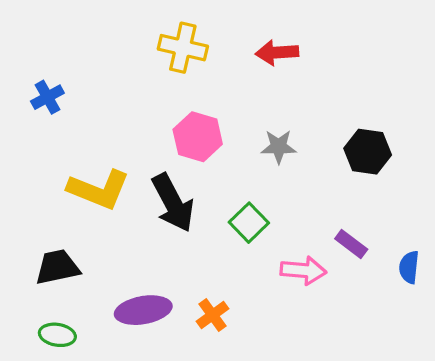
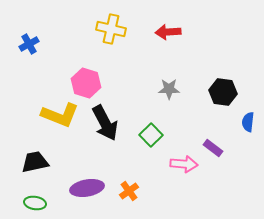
blue cross: (47, 97) -> (29, 44), moved
pink hexagon: (198, 137) -> (86, 83), moved
blue semicircle: (409, 267) -> (248, 122), moved

